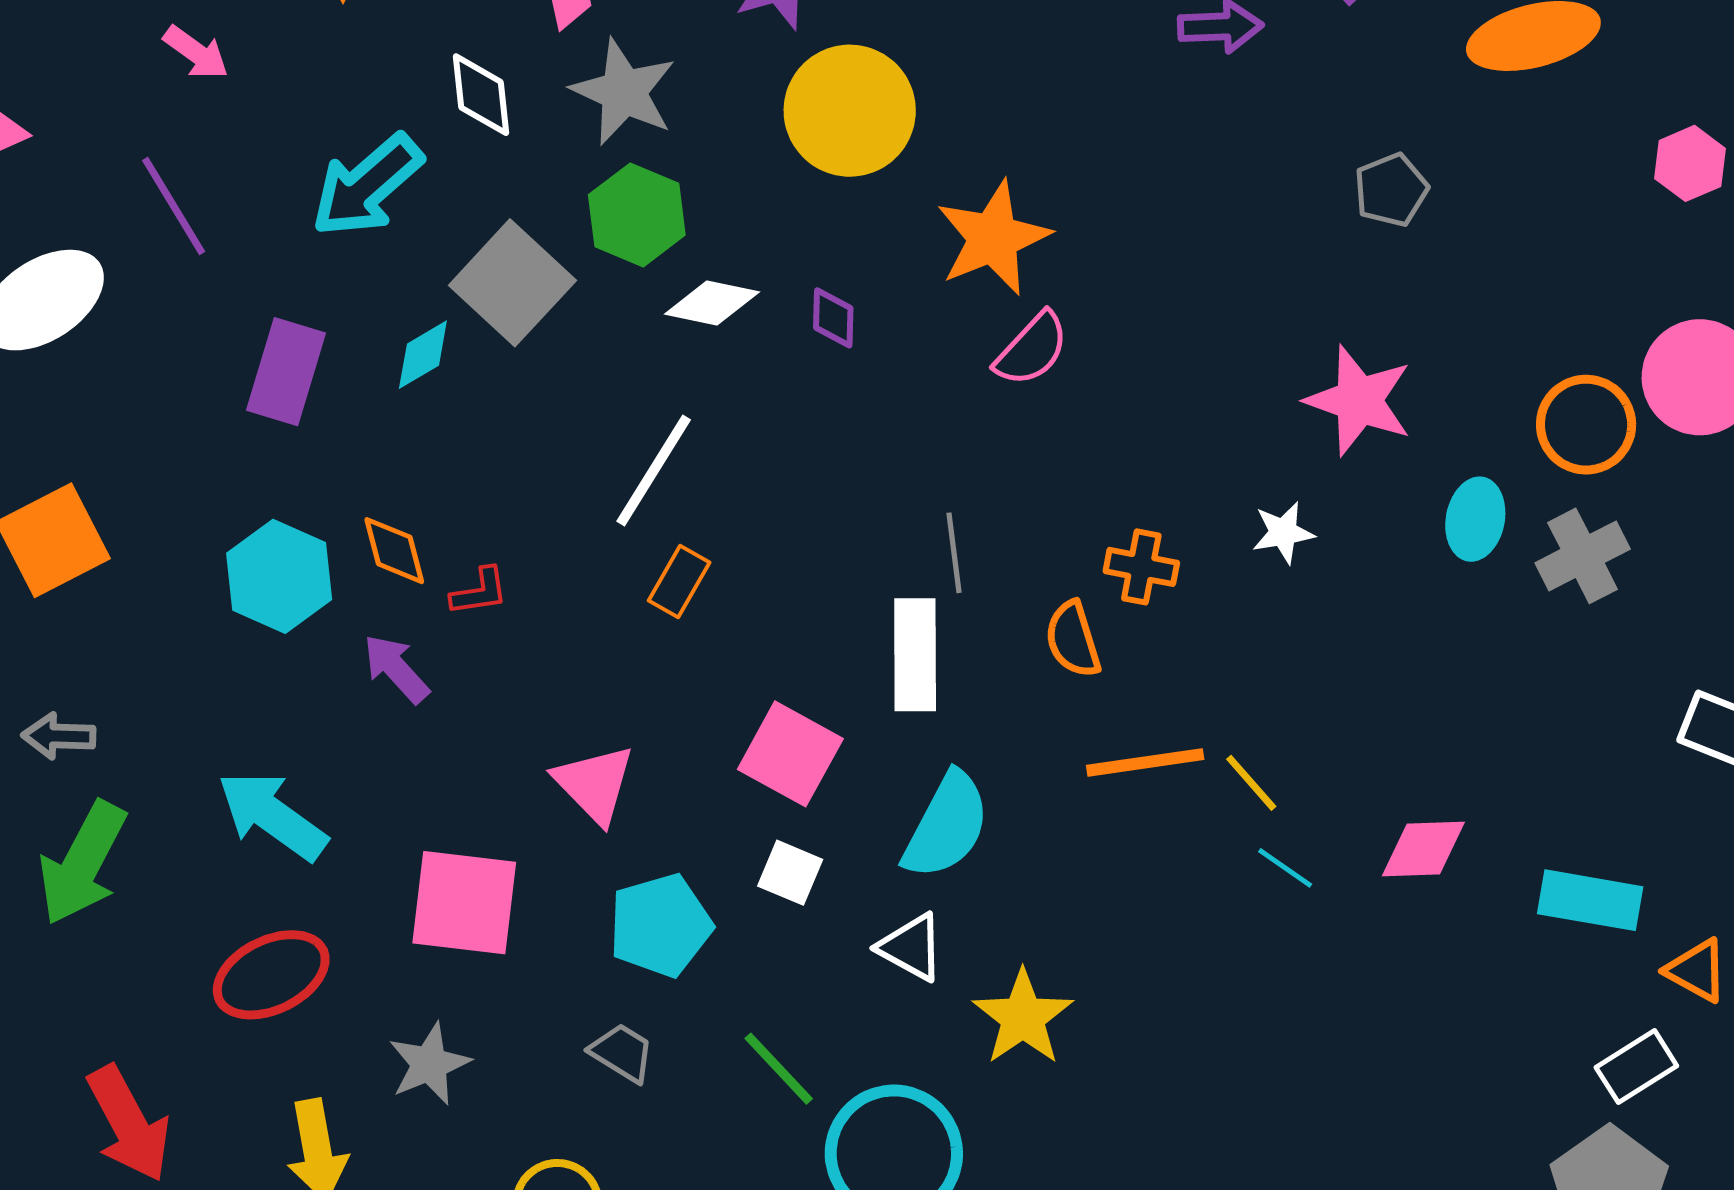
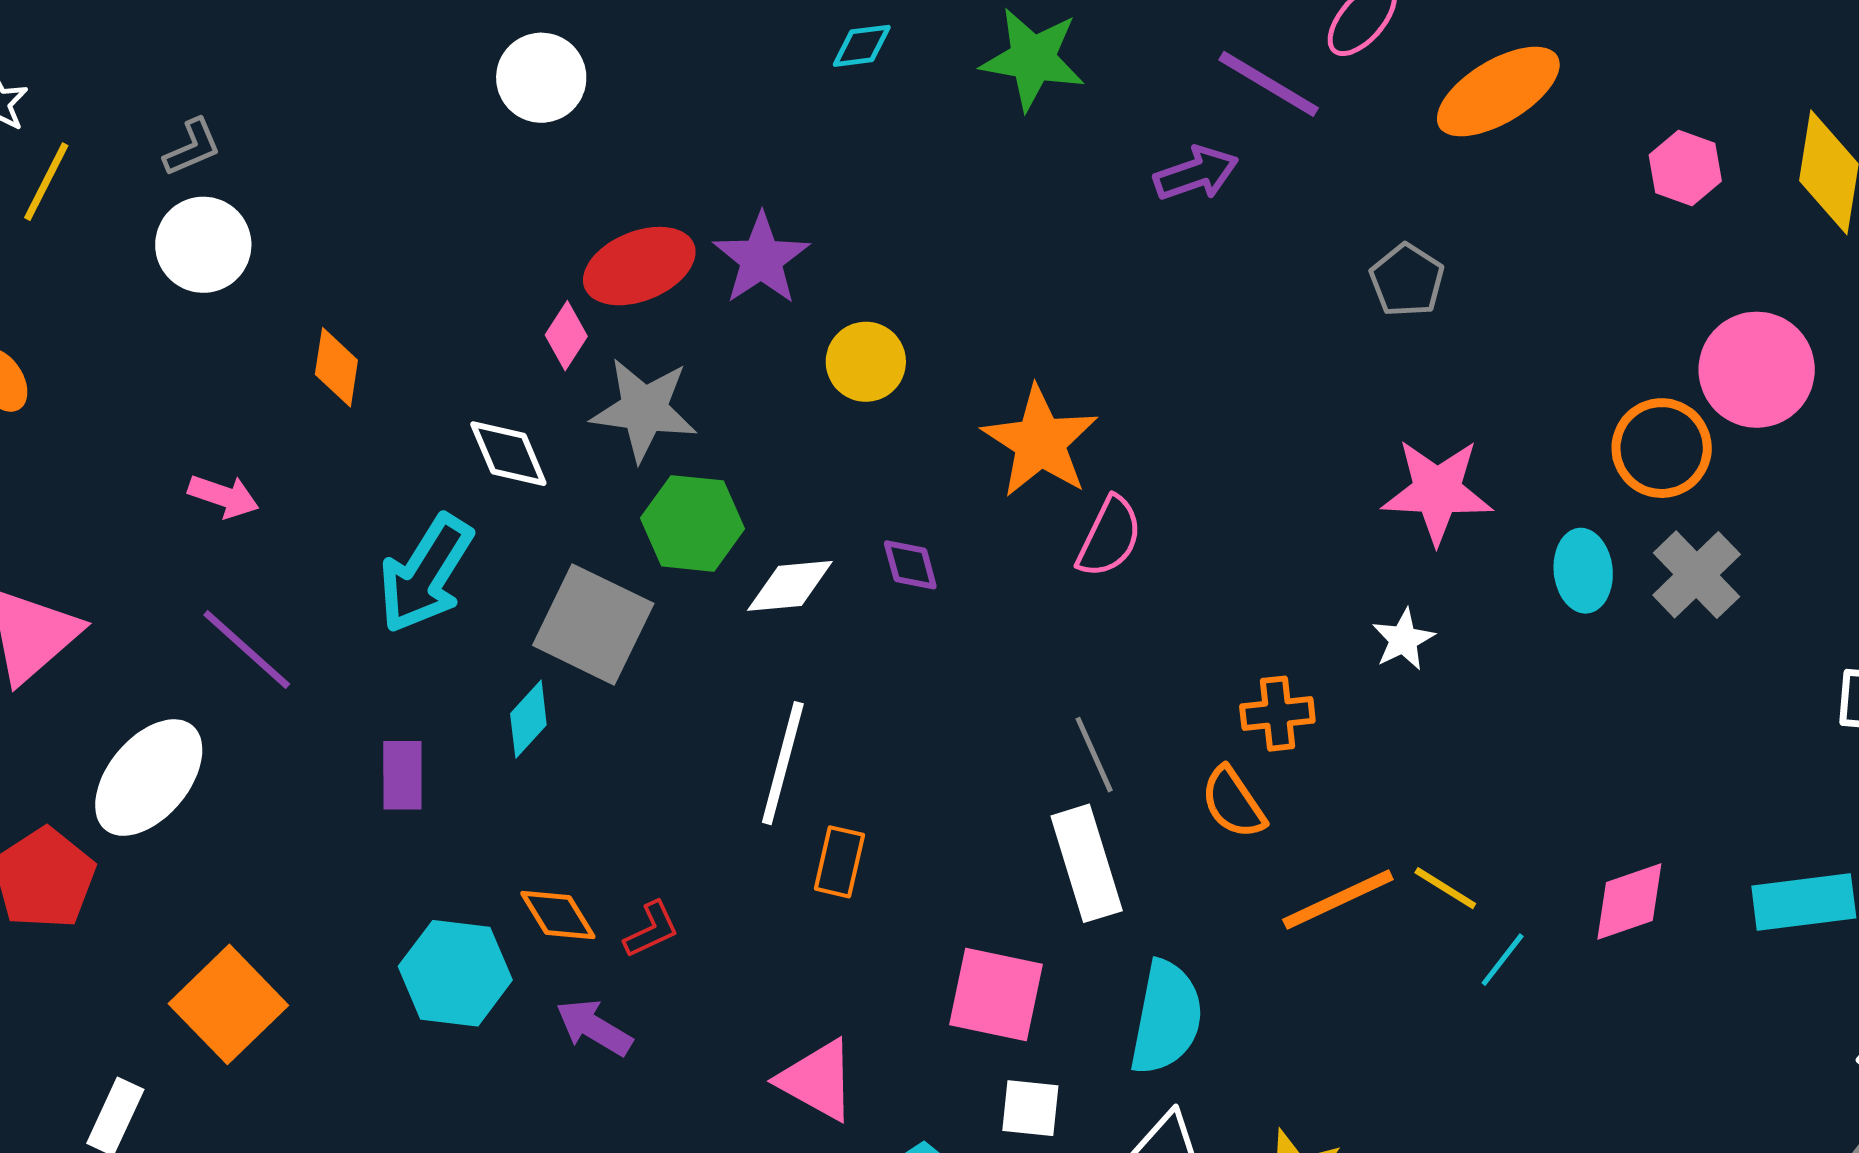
yellow circle: (850, 111) -> (866, 362), size x0.6
purple rectangle: (286, 372) -> (402, 775), size x0.7
cyan line: (1285, 868) -> (1503, 960), turned -70

